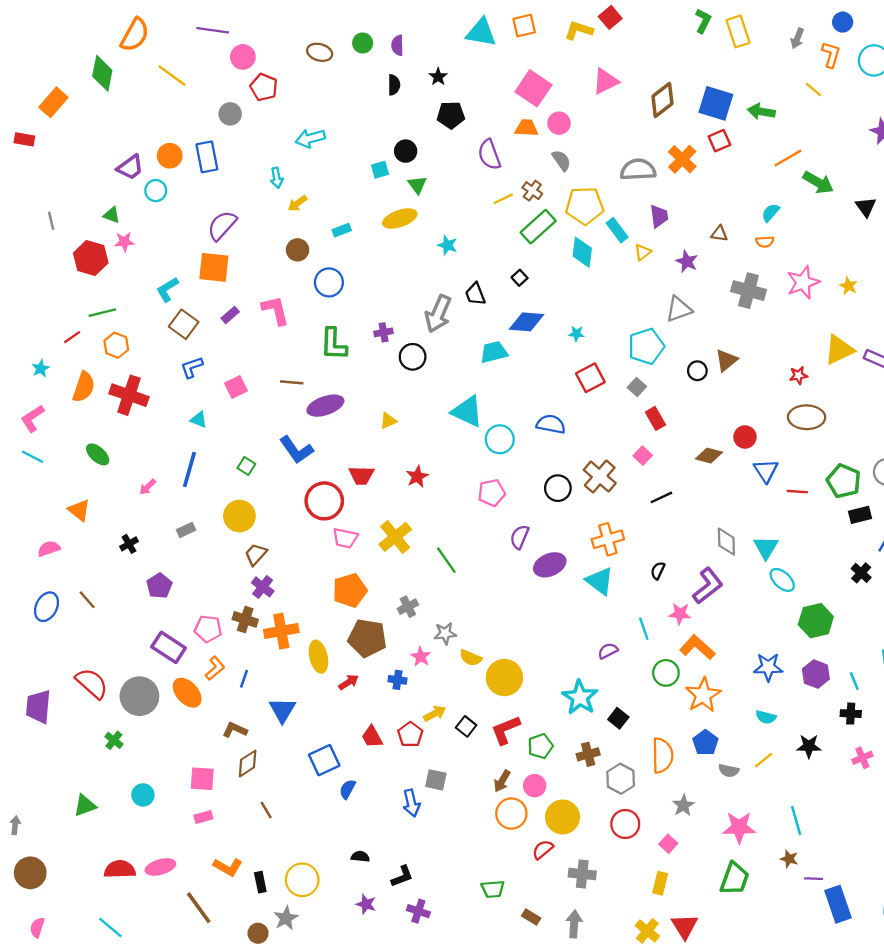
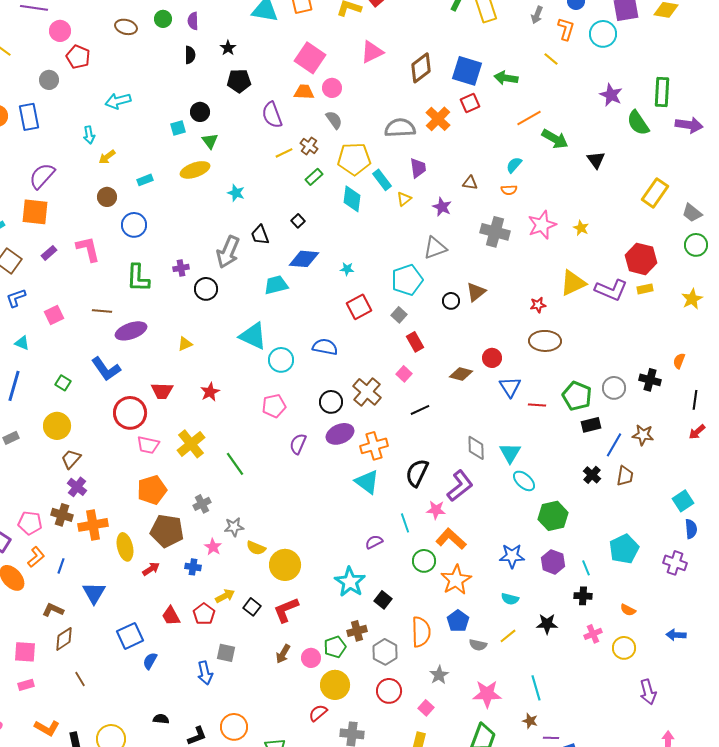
green rectangle: (538, 227) -> (314, 177), size x0.6
purple ellipse: (550, 565) -> (340, 434), moved
black semicircle: (658, 571) -> (417, 473), size x1.8
green pentagon: (540, 746) -> (335, 647), moved
orange circle: (511, 814) -> (234, 727), moved

